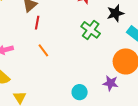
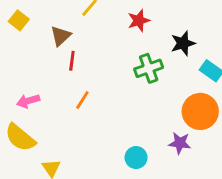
green cross: (91, 30) -> (149, 68), turned 36
orange line: (43, 50) -> (82, 100), turned 72

